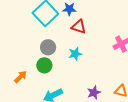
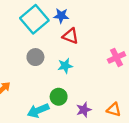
green circle: (44, 65) -> (59, 97), moved

